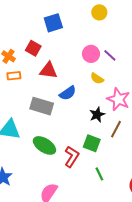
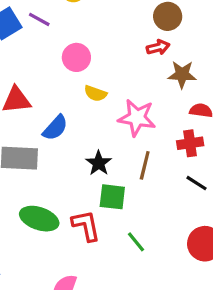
purple line: (110, 55) -> (39, 19), moved
black star: (97, 115) -> (99, 163), moved
red L-shape: (72, 157) -> (86, 226), turned -30

